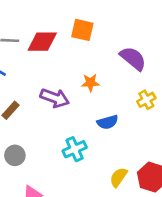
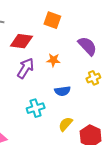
red diamond: (42, 42) -> (21, 41), moved
purple arrow: (55, 98) -> (25, 68), turned -85
yellow semicircle: (118, 177) -> (66, 124), moved

